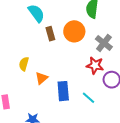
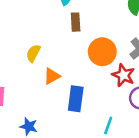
orange circle: (74, 31) -> (102, 52), moved
cyan line: (89, 98) -> (108, 125), moved, turned 56

